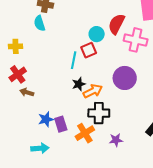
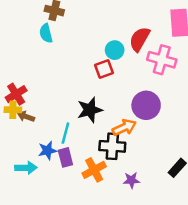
yellow cross: (16, 46) -> (13, 110), moved
cyan line: (74, 60) -> (65, 133), moved
black star: (79, 84) -> (90, 110), size x1.5
orange arrow: (93, 91) -> (124, 127), moved
cyan arrow: (40, 148) -> (26, 168), moved

